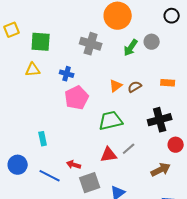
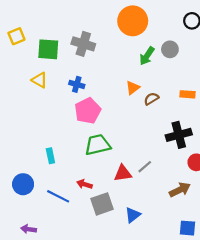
gray cross: (91, 44) -> (83, 44), moved
yellow triangle: (33, 70) -> (39, 80), turned 35
orange triangle: (116, 86) -> (133, 88), moved
green trapezoid: (111, 121) -> (98, 145), moved

